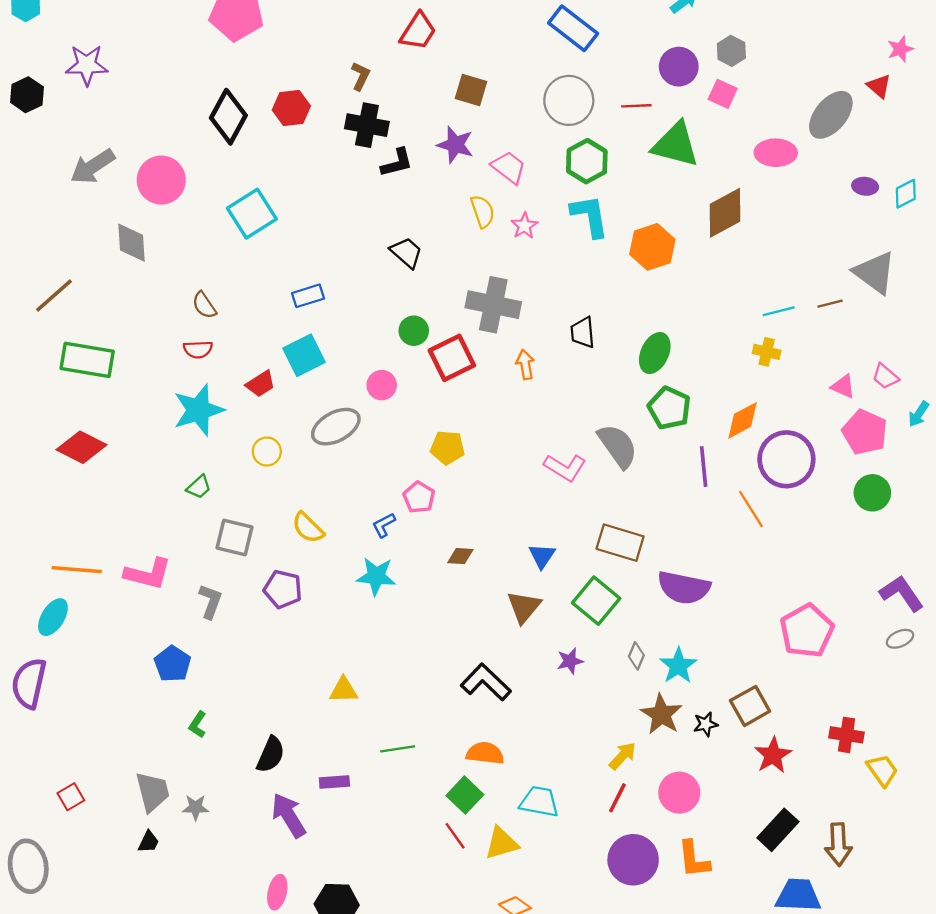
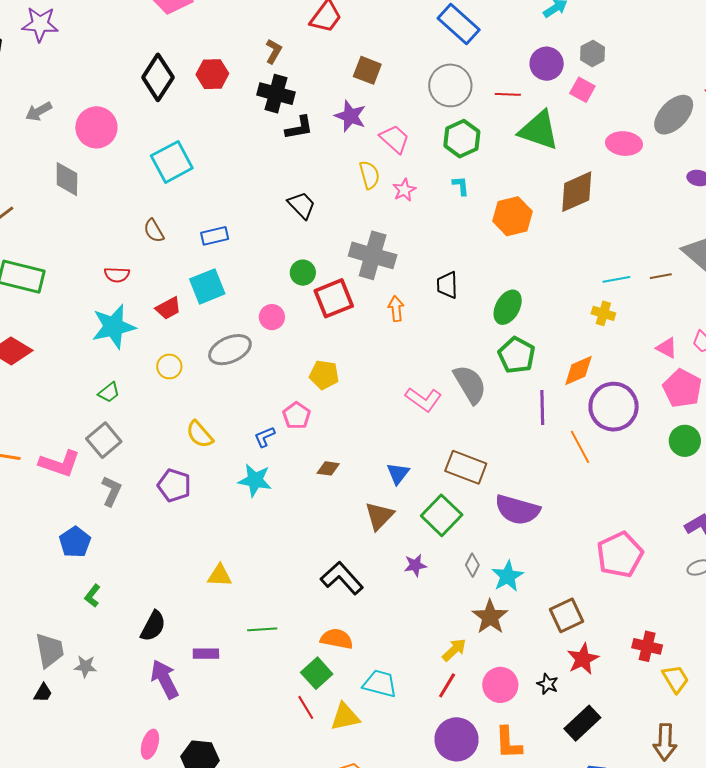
gray arrow: (93, 167) -> (39, 111), size x0.7
cyan L-shape: (590, 216) -> (461, 186), size x0.5
brown semicircle: (204, 305) -> (154, 231), moved
gray square: (234, 537) -> (104, 440), moved, turned 32
black star: (706, 724) -> (548, 684), moved, turned 30
brown arrow: (838, 844) -> (665, 742), moved

